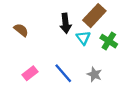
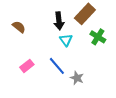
cyan triangle: (83, 38) -> (66, 40), moved
gray star: (94, 74) -> (77, 78), moved

